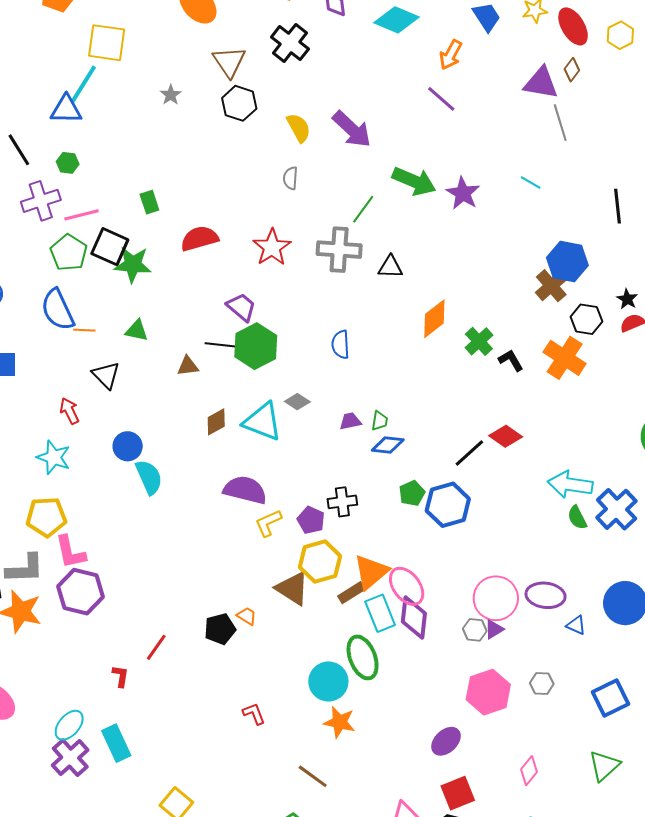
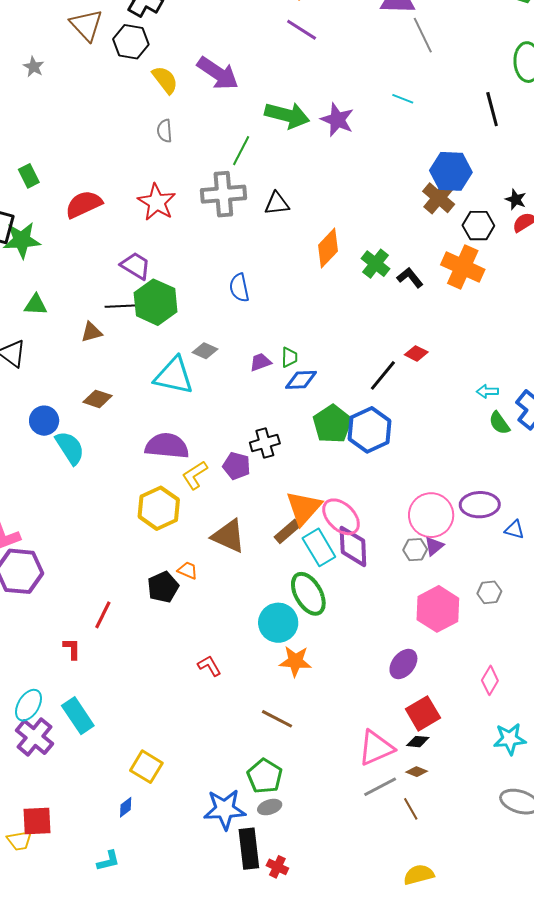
black hexagon: (239, 103) -> (131, 42), moved
brown diamond: (216, 422) -> (97, 399), moved, turned 56
red diamond: (506, 436) -> (416, 353), size x0.7
cyan arrow: (570, 484) -> (487, 391), size x0.5
green pentagon: (412, 493) -> (332, 424), size x1.5
yellow hexagon: (320, 562) -> (159, 508), moved

